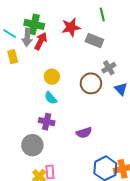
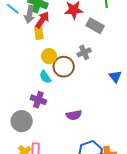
yellow rectangle: (13, 57) -> (39, 33), moved
gray cross: (109, 68) -> (84, 52), moved
brown circle: (91, 83) -> (64, 67), moved

